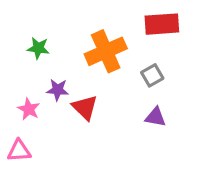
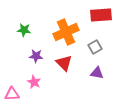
red triangle: (85, 107) -> (64, 63), moved
pink star: (29, 109) -> (34, 82), moved

